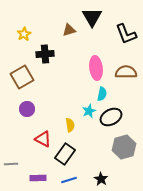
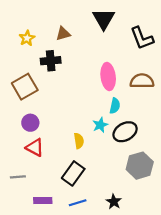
brown triangle: (69, 30) -> (63, 34), moved
red triangle: (43, 139) -> (35, 148), moved
gray line: (11, 164) -> (18, 177), moved

